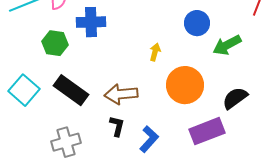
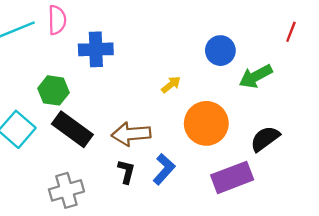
green hexagon: (55, 43) -> (54, 90), moved
yellow arrow: (155, 52) -> (171, 85), turned 36
blue L-shape: (149, 139) -> (164, 169), moved

